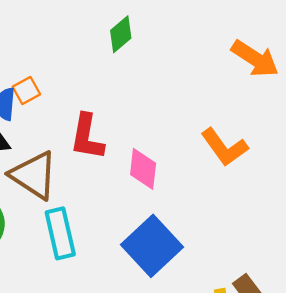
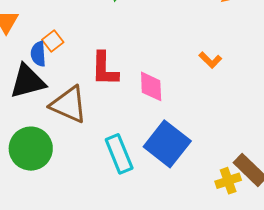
orange L-shape: (224, 147) -> (210, 60), size x0.6
cyan rectangle: (60, 233) -> (119, 154), moved

